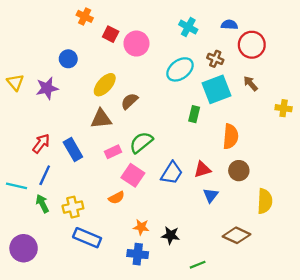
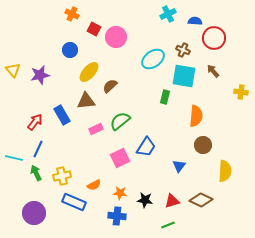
cyan cross: (188, 27) -> (168, 14), moved, turned 35
blue circle: (68, 59) -> (70, 50), moved
cyan square: (216, 89) -> (184, 76), turned 30
blue rectangle: (73, 149) -> (62, 115), moved
red triangle: (202, 169) -> (172, 201), moved
pink square: (133, 175) -> (120, 158), moved, turned 30
orange semicircle: (116, 198) -> (94, 185), moved
purple circle: (24, 248) -> (34, 213), moved

